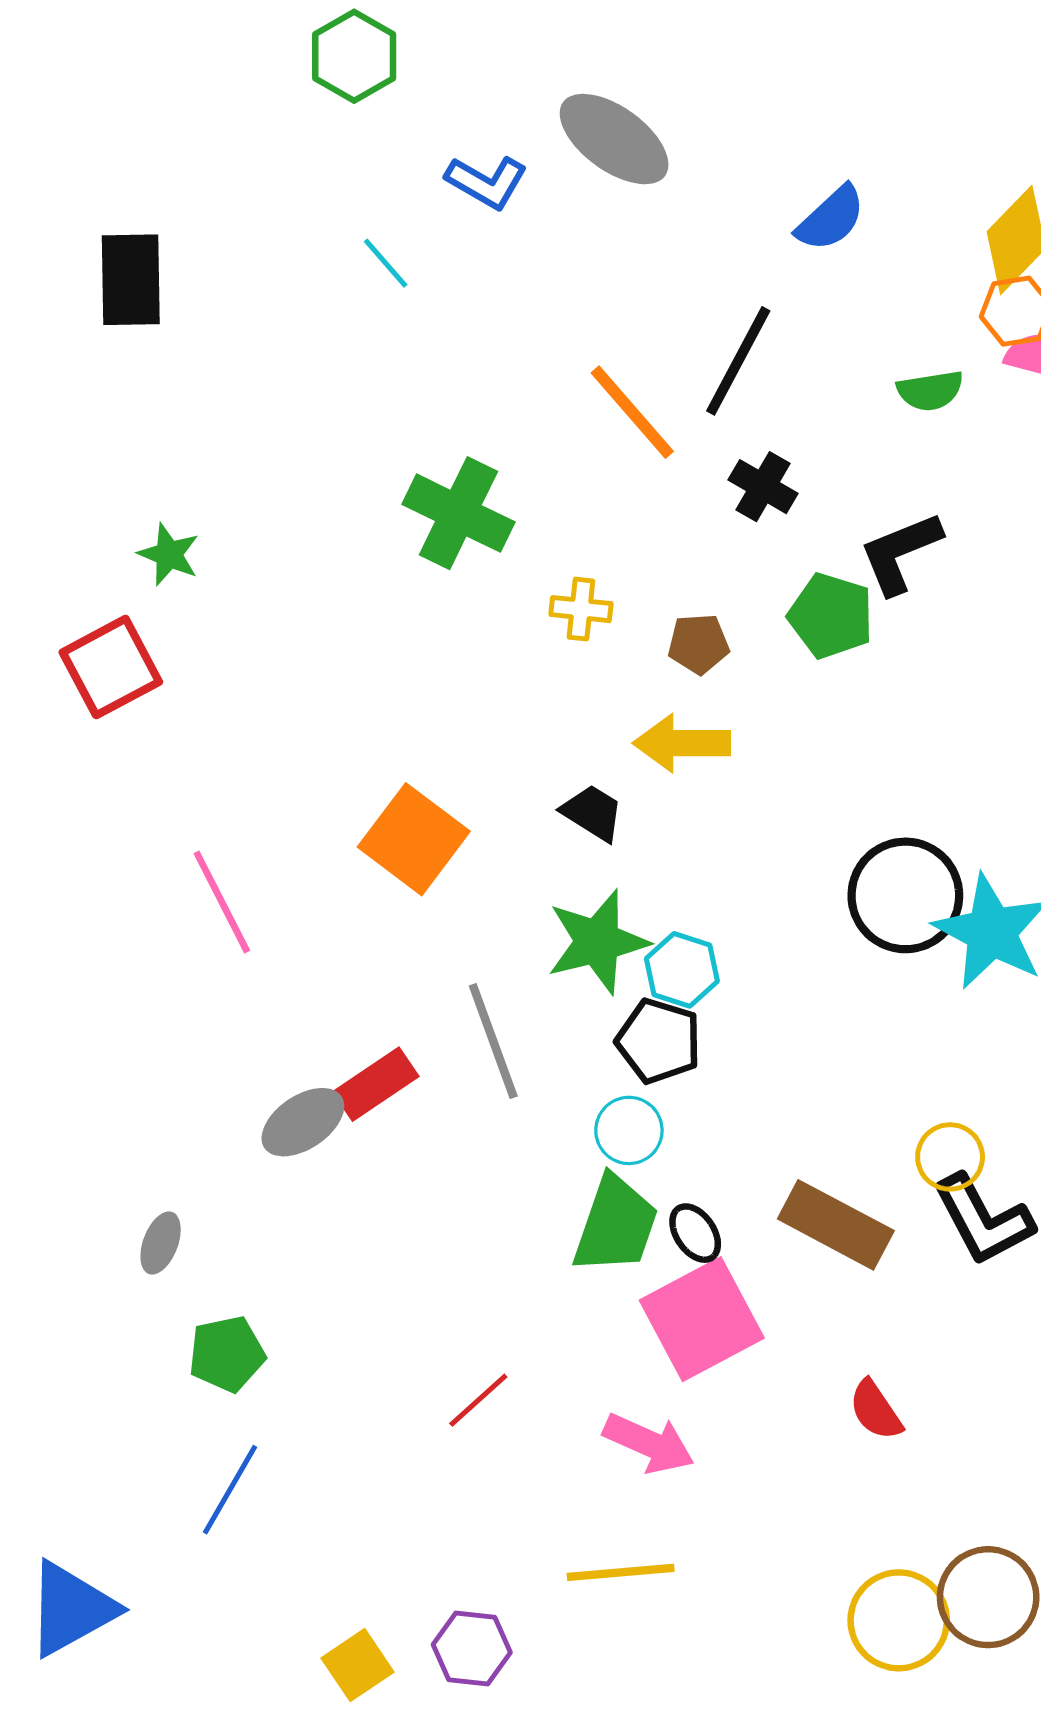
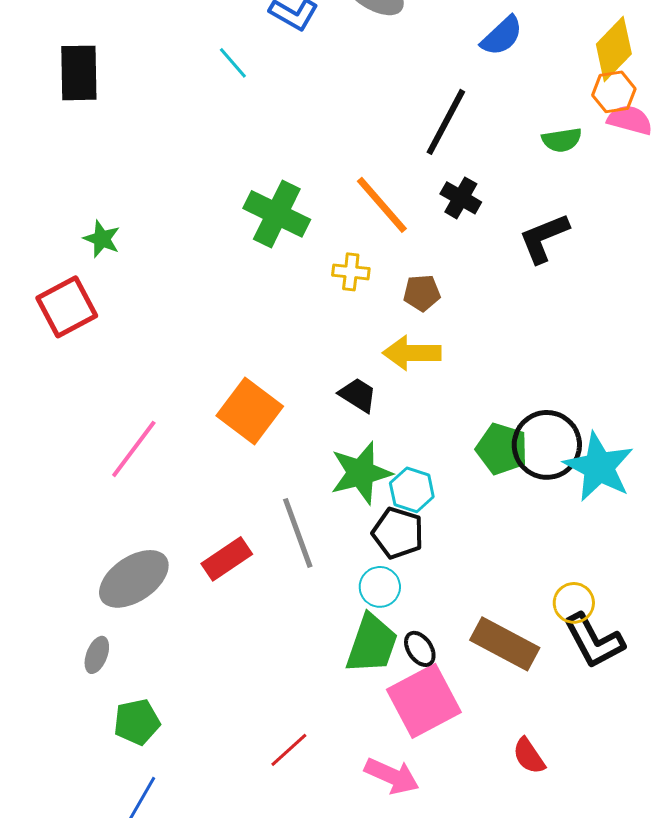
orange line: (632, 412) -> (382, 205), moved
green pentagon: (831, 616) -> (502, 449), moved
pink line: (222, 902) -> (134, 449), turned 64
gray ellipse: (303, 1122) -> (134, 579), moved, size x1.4

